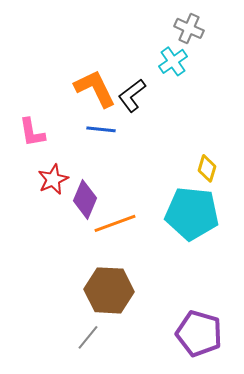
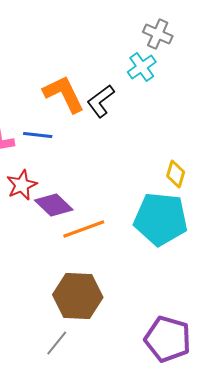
blue line: (101, 129) -> (38, 135), moved
purple diamond: (85, 199) -> (54, 205), turned -69

